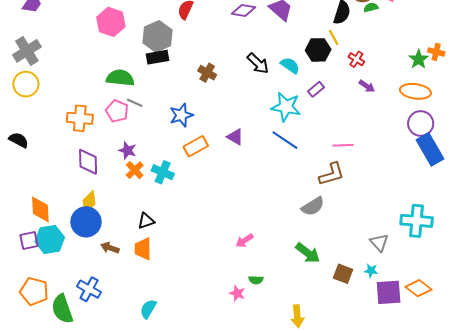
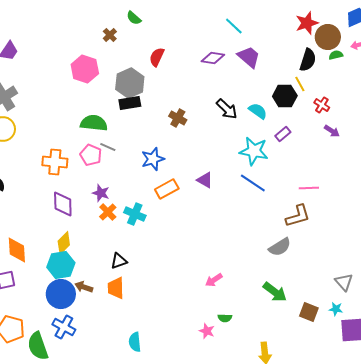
blue circle: (86, 222) -> (61, 294), moved
cyan hexagon: (50, 240) -> (61, 265), moved
cyan semicircle: (148, 309) -> (135, 342), moved, turned -36

